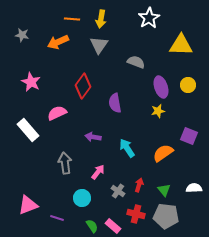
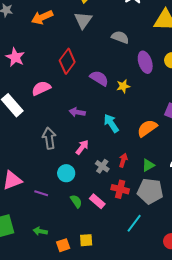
purple semicircle: (115, 103) -> (99, 78), turned 132
yellow star: (158, 111) -> (123, 86), moved
green triangle: (164, 190) -> (148, 165), turned 40

